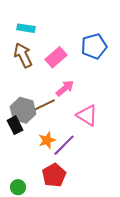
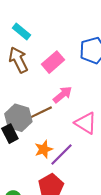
cyan rectangle: (26, 28) -> (22, 32), turned 30

